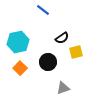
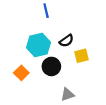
blue line: (43, 10) -> (46, 11), turned 40
cyan hexagon: (18, 42) -> (39, 45), moved

